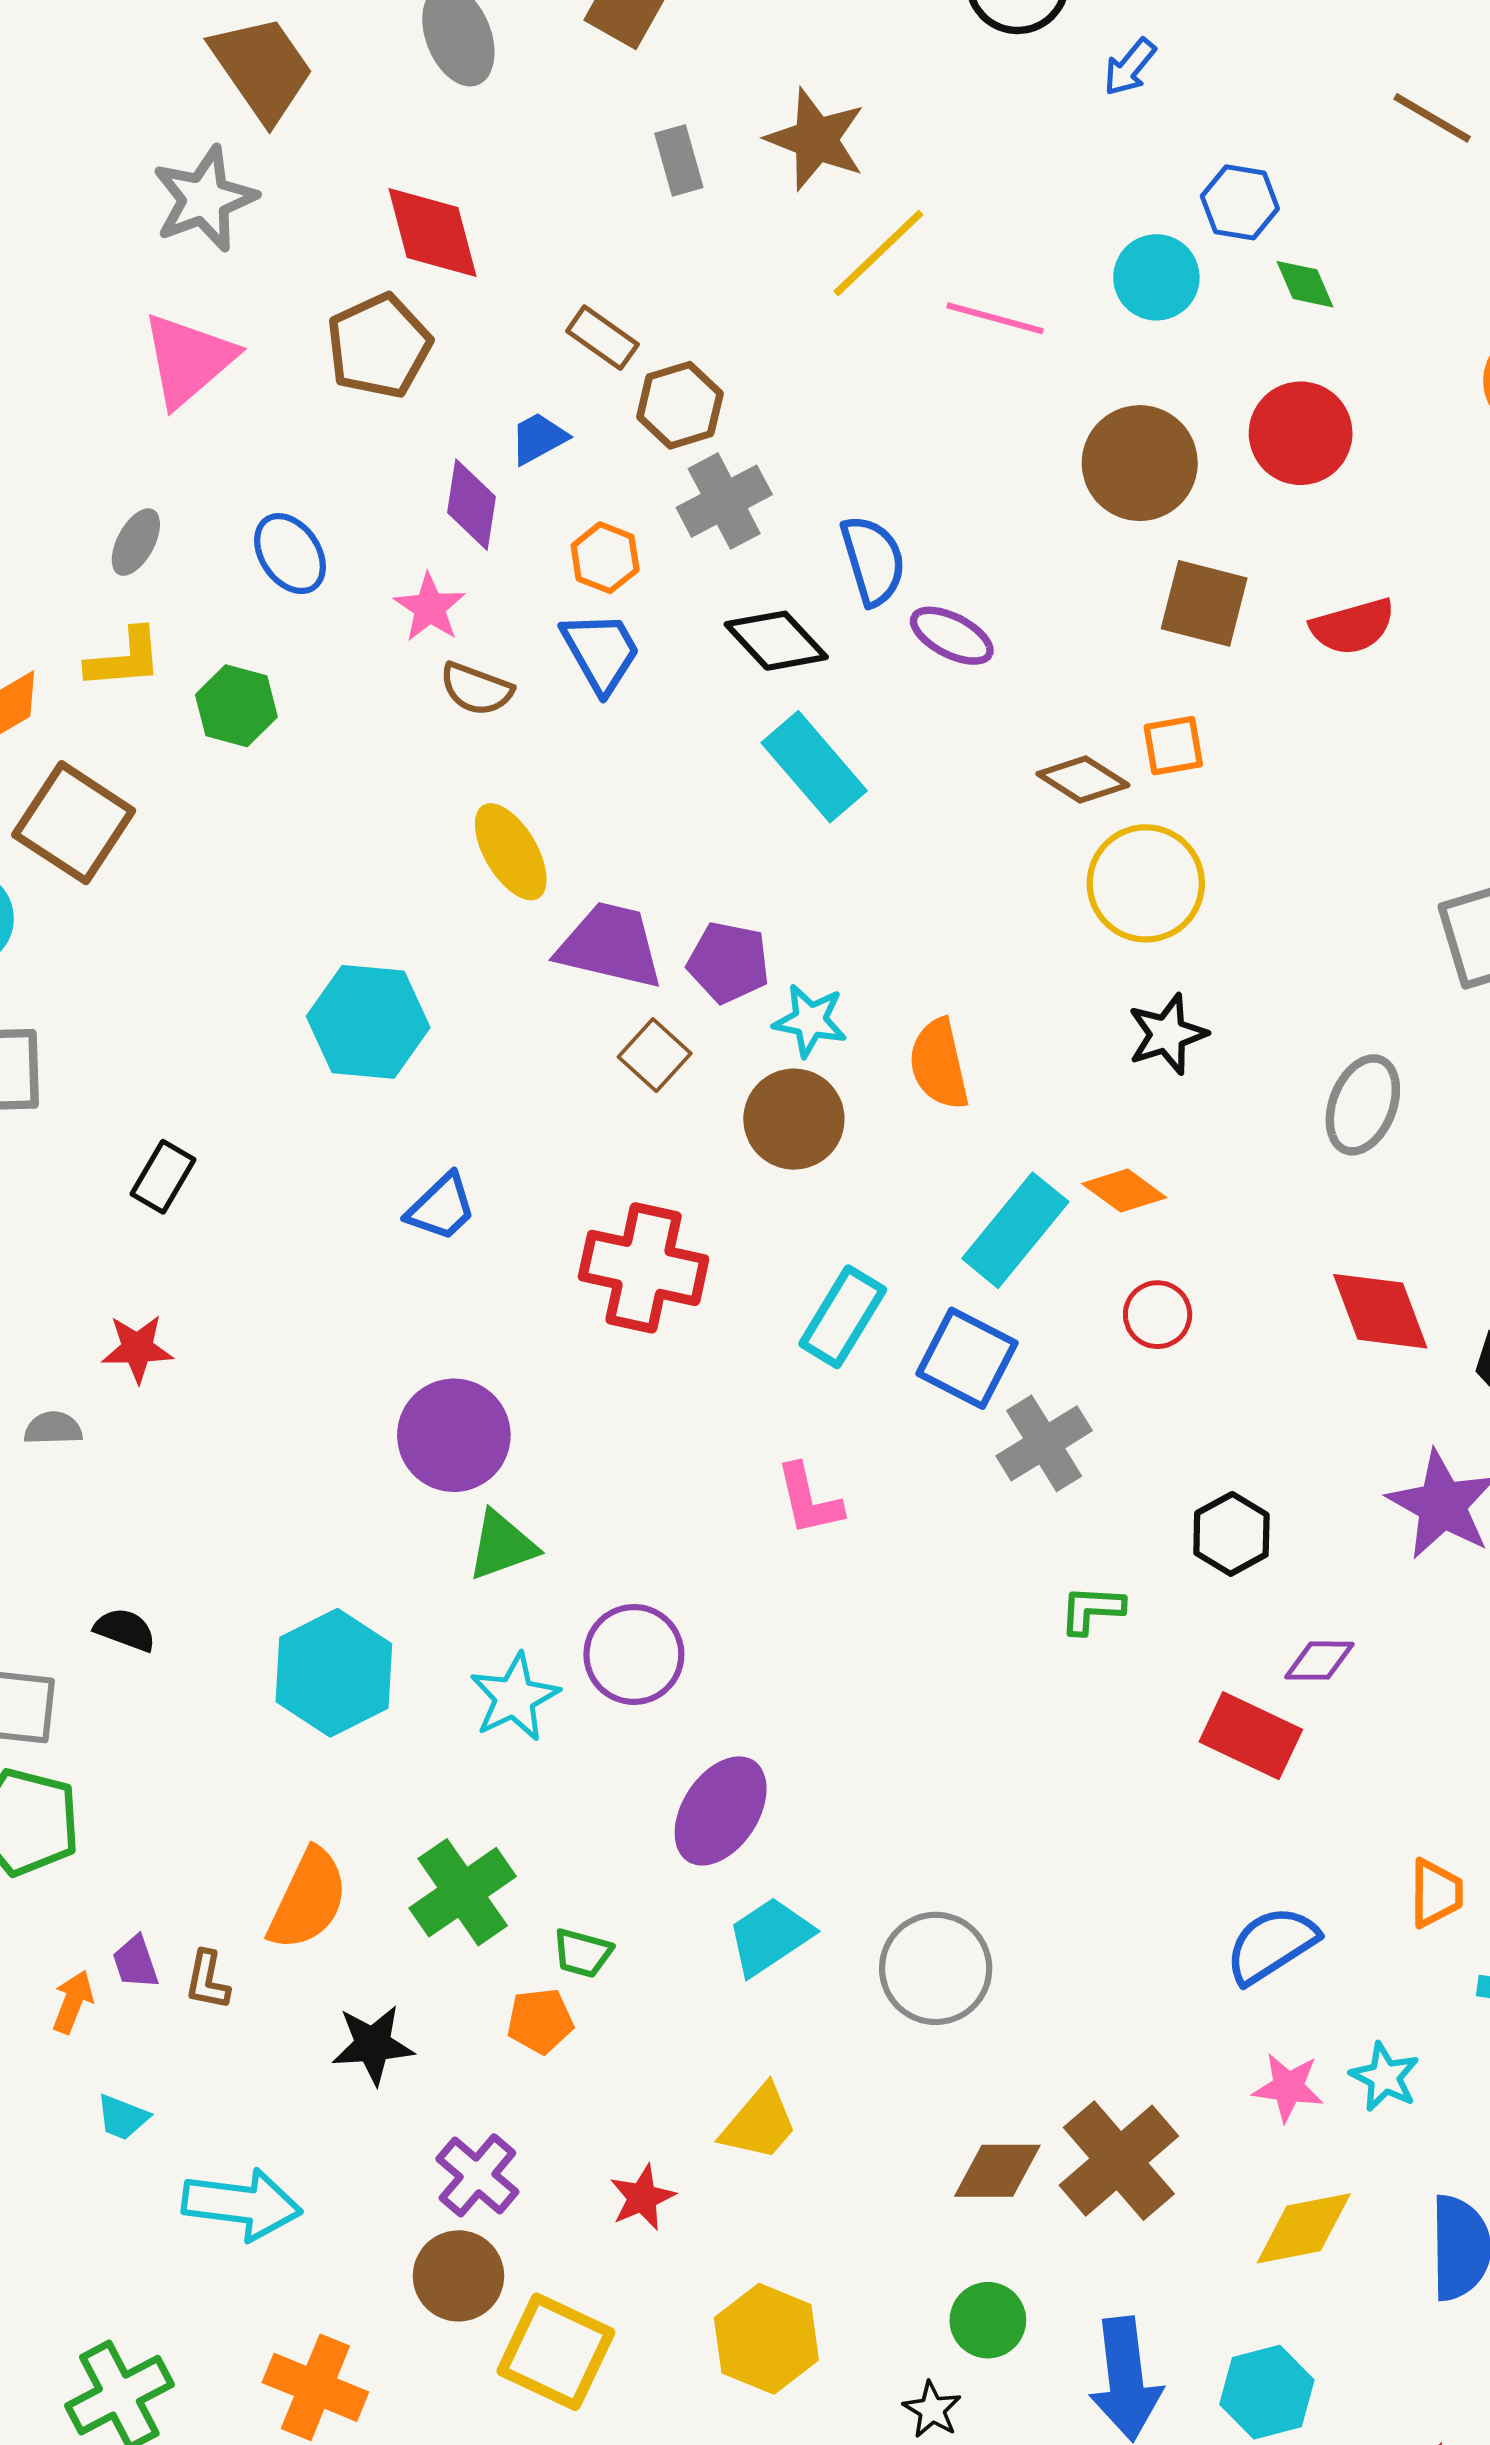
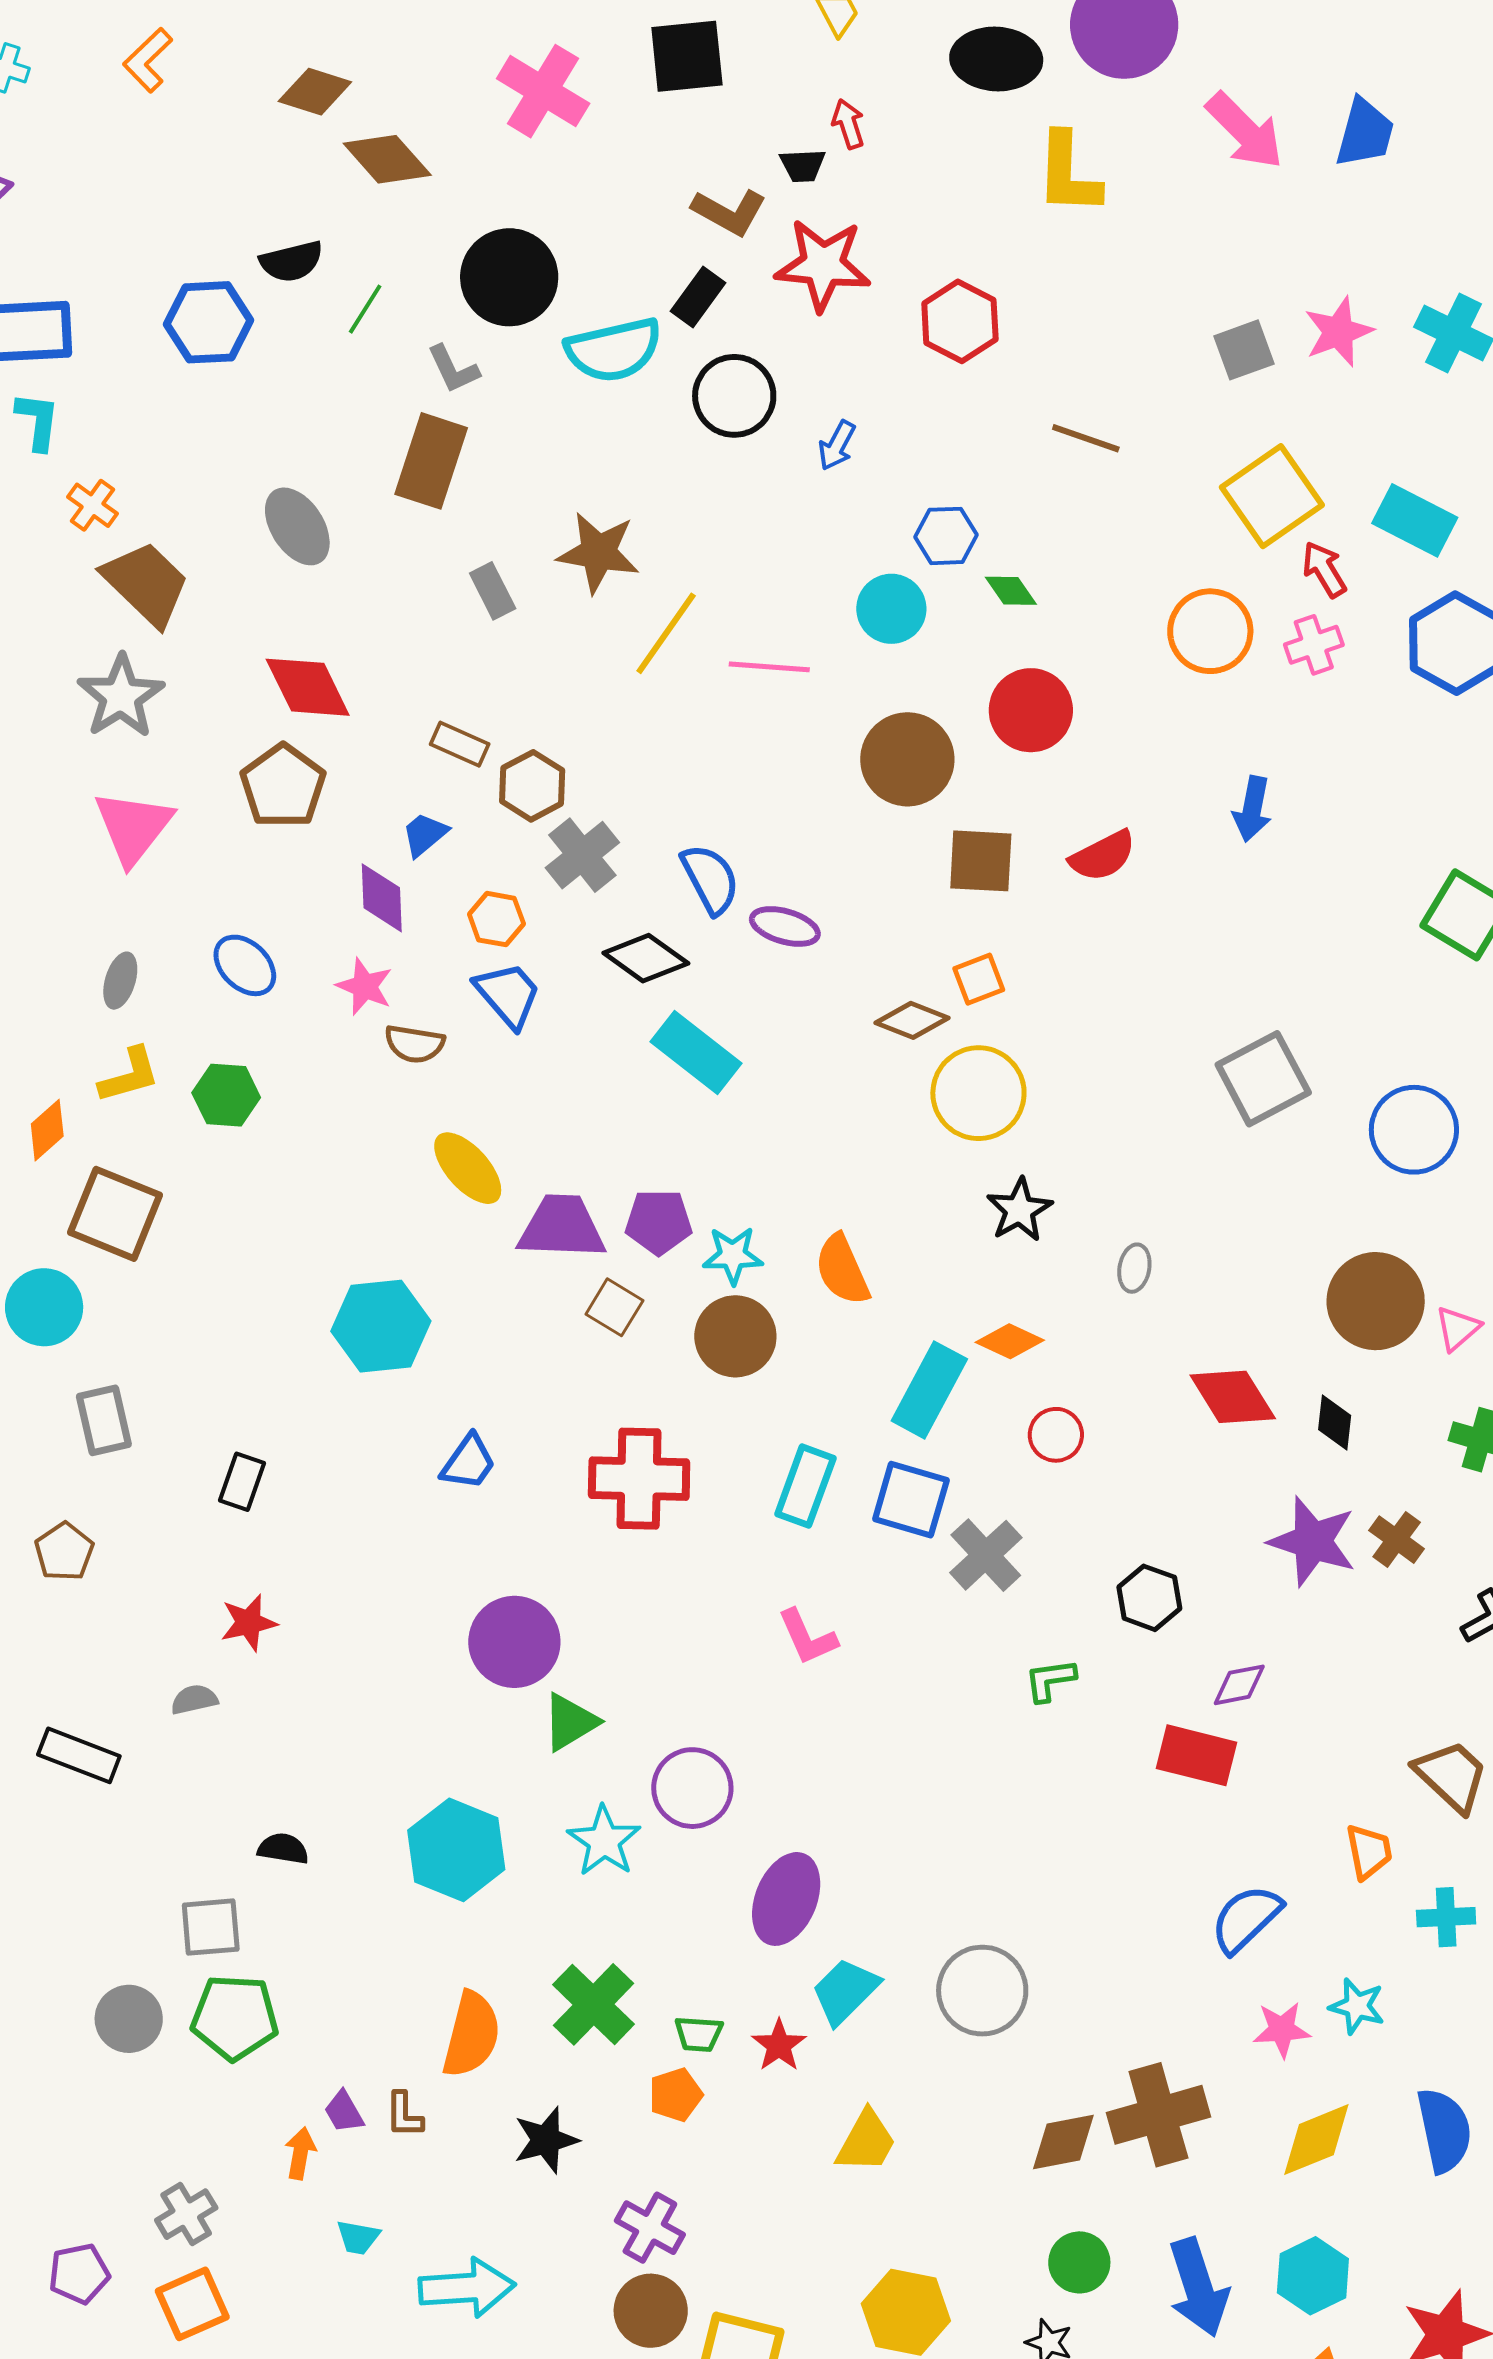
gray ellipse: (1363, 1105) -> (1134, 1268), moved, size x0.6
brown cross: (1119, 2161) -> (1158, 2115), turned 36
red star: (642, 2197) -> (779, 2045), moved

